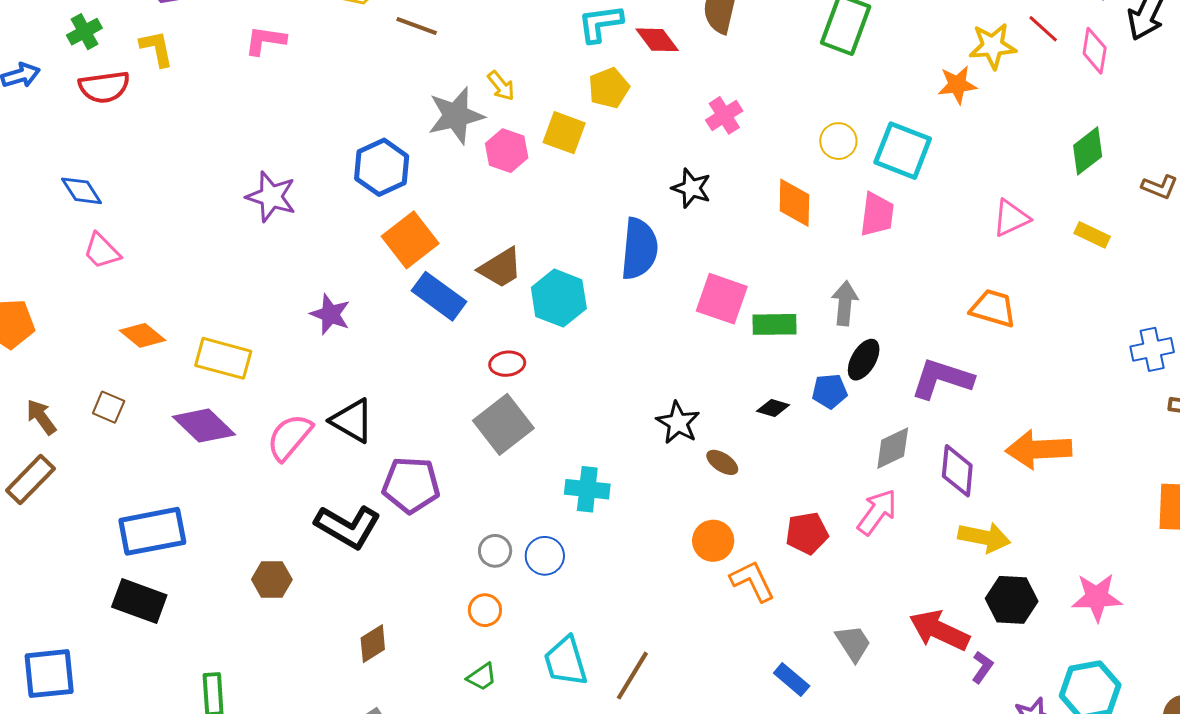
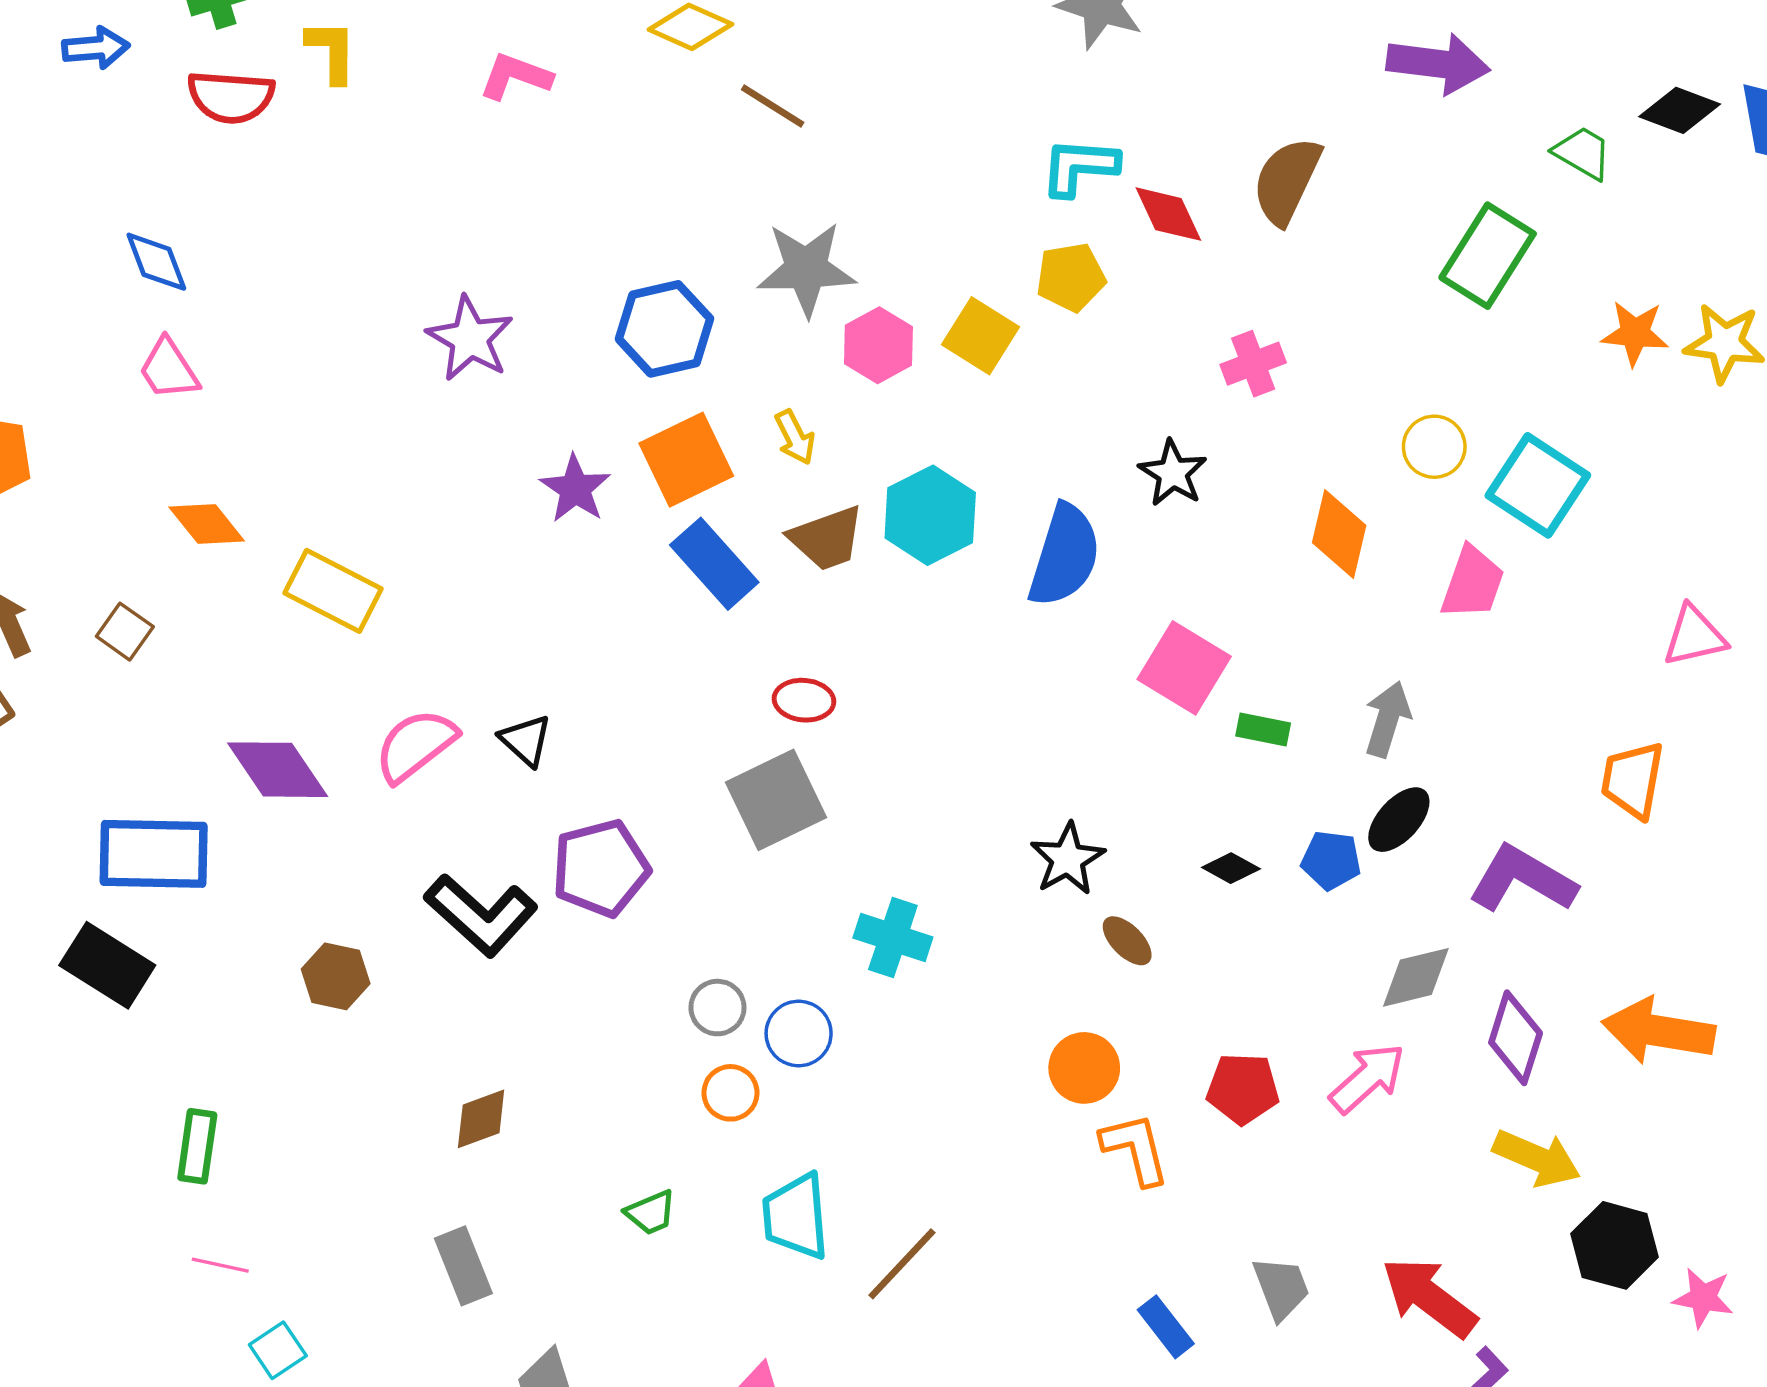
orange star: (957, 85) -> (1635, 333), moved
yellow arrow: (501, 86) -> (795, 437), moved
cyan hexagon: (559, 298) -> (930, 515), moved
orange trapezoid: (993, 308) -> (1633, 780), turned -108
purple star: (330, 314) -> (575, 489), moved
green rectangle: (775, 324) -> (1263, 729), size x0.7
black triangle: (352, 421) -> (526, 740), size x0.7
purple diamond: (204, 426) -> (278, 770), moved
purple pentagon: (411, 485) -> (601, 868), turned -30
pink star: (1097, 597) -> (1703, 1298), size x0.7
black hexagon: (1012, 600) -> (1615, 1245), moved
orange circle: (485, 610) -> (730, 1093), moved

